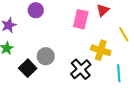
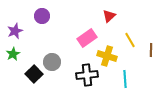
pink rectangle: (81, 19) -> (87, 38), moved, turned 42
black cross: (81, 69) -> (87, 75), turned 35

